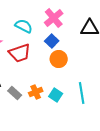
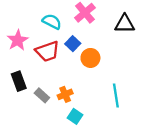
blue square: (52, 41) -> (73, 44), moved
cyan square: (56, 95) -> (75, 116), moved

